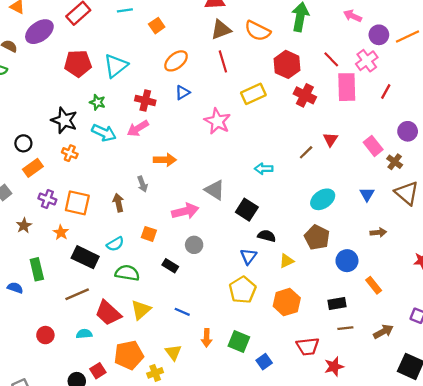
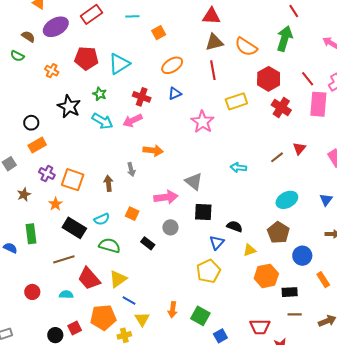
orange cross: (70, 153) -> (52, 71), moved
black square: (247, 210) -> (203, 212), moved, turned -36
orange hexagon: (287, 302) -> (266, 276), moved
blue line: (182, 312) -> (129, 301), moved

